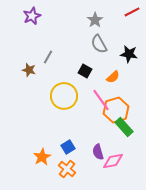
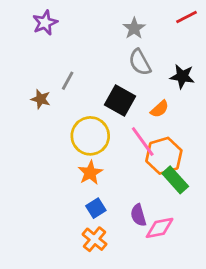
black square: (85, 71) -> (120, 100), size x1.5
orange star: (42, 157) -> (90, 173), moved

